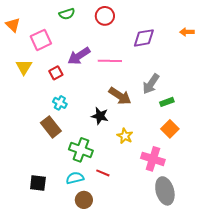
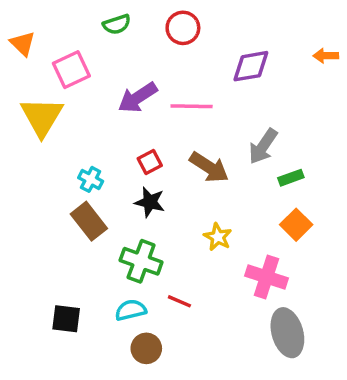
yellow triangle: (24, 67) -> (42, 117), size x1.5
red square: (56, 73) -> (150, 162), moved
cyan cross: (60, 103) -> (91, 179), moved
black star: (100, 116) -> (150, 202), moved

